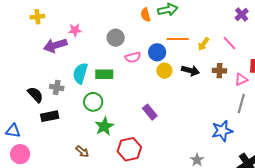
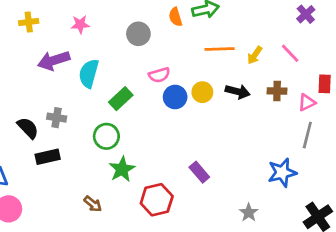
pink star: (75, 30) -> (80, 24), moved
gray circle: (116, 38) -> (138, 34), moved
blue circle: (157, 52) -> (175, 97), moved
cyan semicircle: (80, 73) -> (89, 73), moved
green rectangle: (104, 74) -> (121, 99), turned -42
purple rectangle: (150, 112) -> (199, 172), moved

